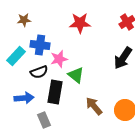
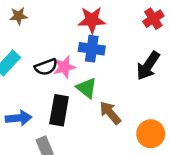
blue cross: (40, 45) -> (92, 49), moved
black semicircle: (39, 72) -> (46, 67), moved
brown arrow: (94, 106) -> (110, 113), moved

